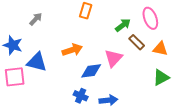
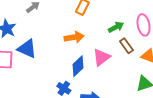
orange arrow: (72, 50) -> (74, 37), moved
blue diamond: (91, 71) -> (78, 66), turned -45

